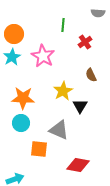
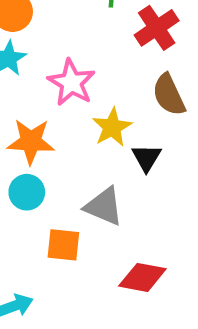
red cross: (85, 42) -> (157, 28), size x1.5
pink star: (43, 56) -> (71, 83), moved
brown semicircle: (91, 75) -> (169, 95), size x1.5

